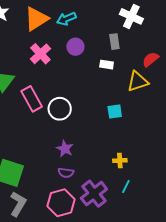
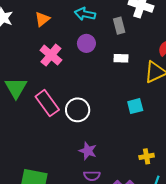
orange triangle: (36, 19) -> (42, 19), size x0.6
cyan arrow: (66, 19) -> (85, 14), moved, turned 42
gray rectangle: (114, 42) -> (119, 26), moved

